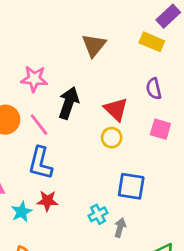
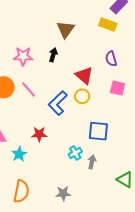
black arrow: (69, 103) -> (53, 55), moved, size x0.6
blue L-shape: (40, 163) -> (58, 103), moved, turned 35
red star: (47, 201) -> (39, 134), moved

